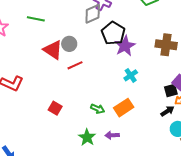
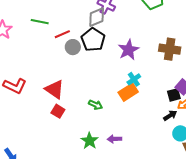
black pentagon: (113, 33) -> (93, 40), moved
red triangle: (53, 50) -> (54, 89), moved
red line: (75, 65) -> (62, 34), moved
orange rectangle: (124, 108) -> (128, 92), moved
green arrow: (98, 109) -> (95, 105), moved

